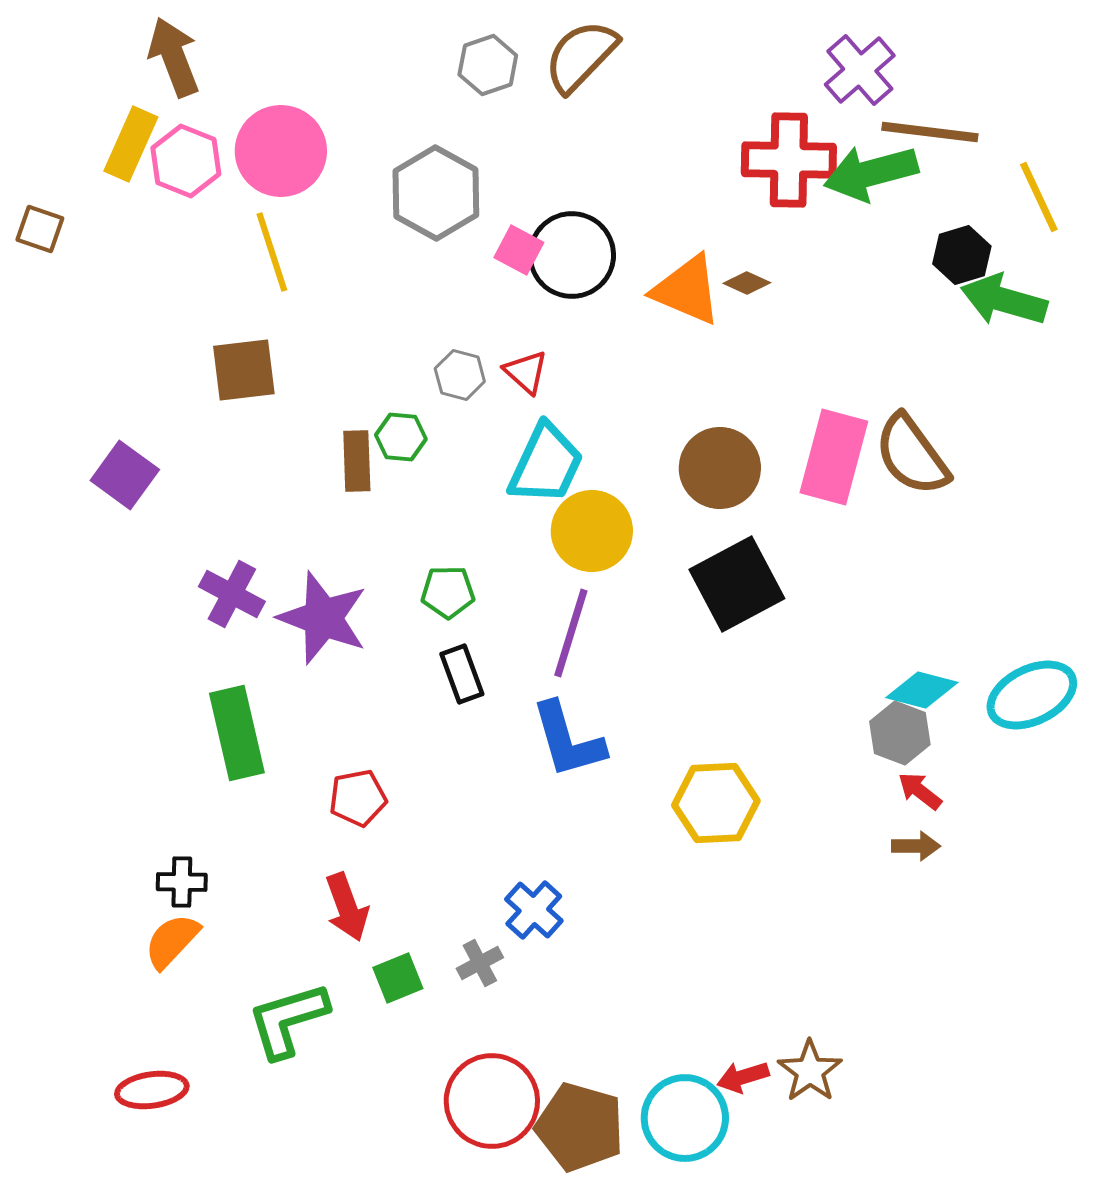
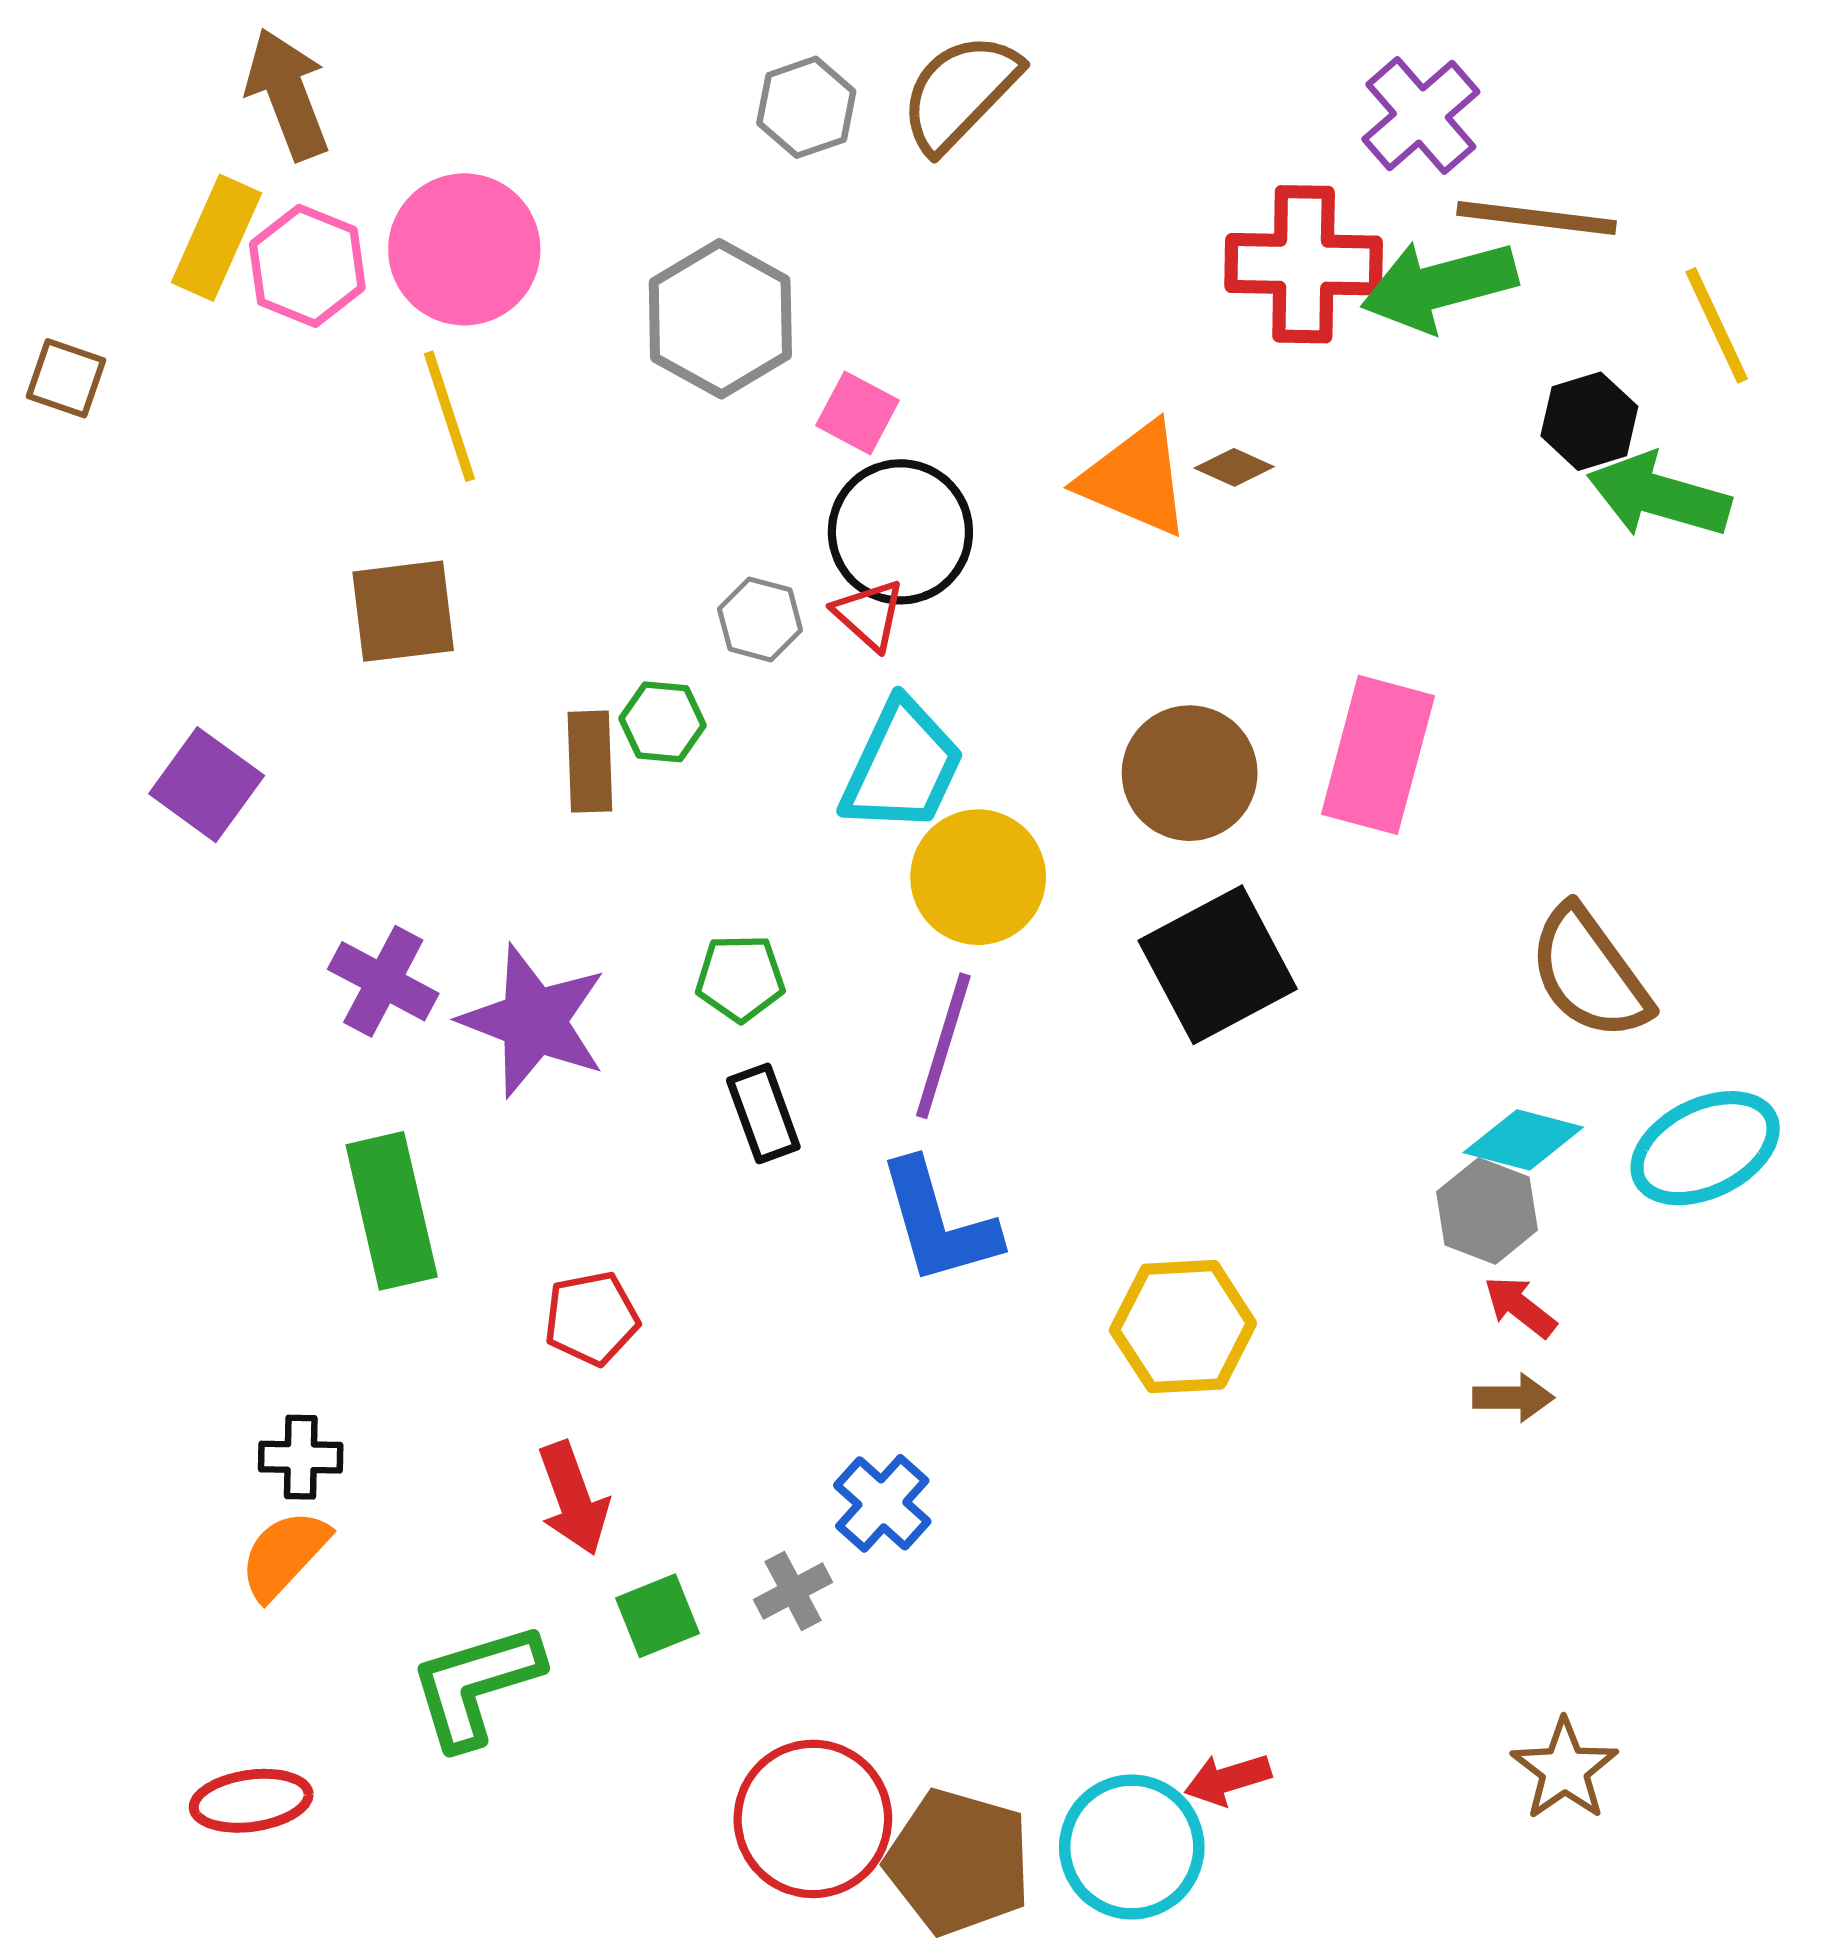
black circle: (572, 255) -> (900, 532), moved
brown semicircle: (912, 455) -> (1589, 973), moved
brown star: (810, 1071) -> (1565, 1769), moved

